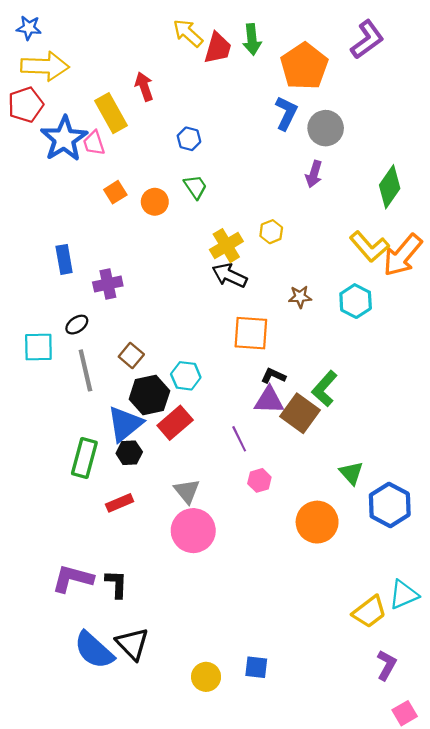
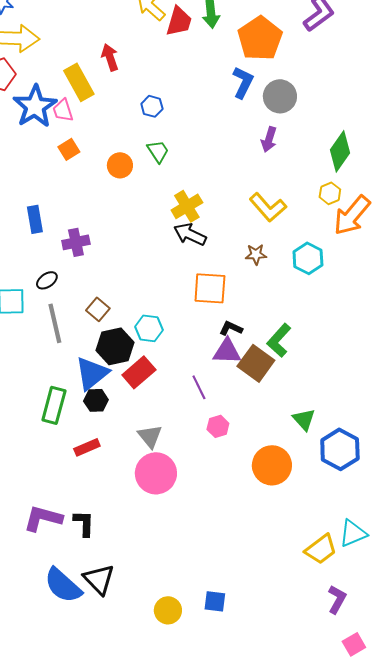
orange square: (115, 192) -> (69, 149), moved
yellow hexagon: (271, 232) -> (330, 193), moved
yellow L-shape: (369, 247) -> (268, 207), moved

